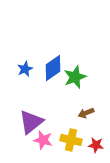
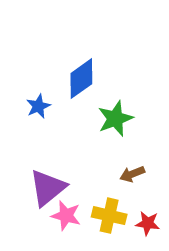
blue diamond: (53, 68) -> (81, 79), moved

